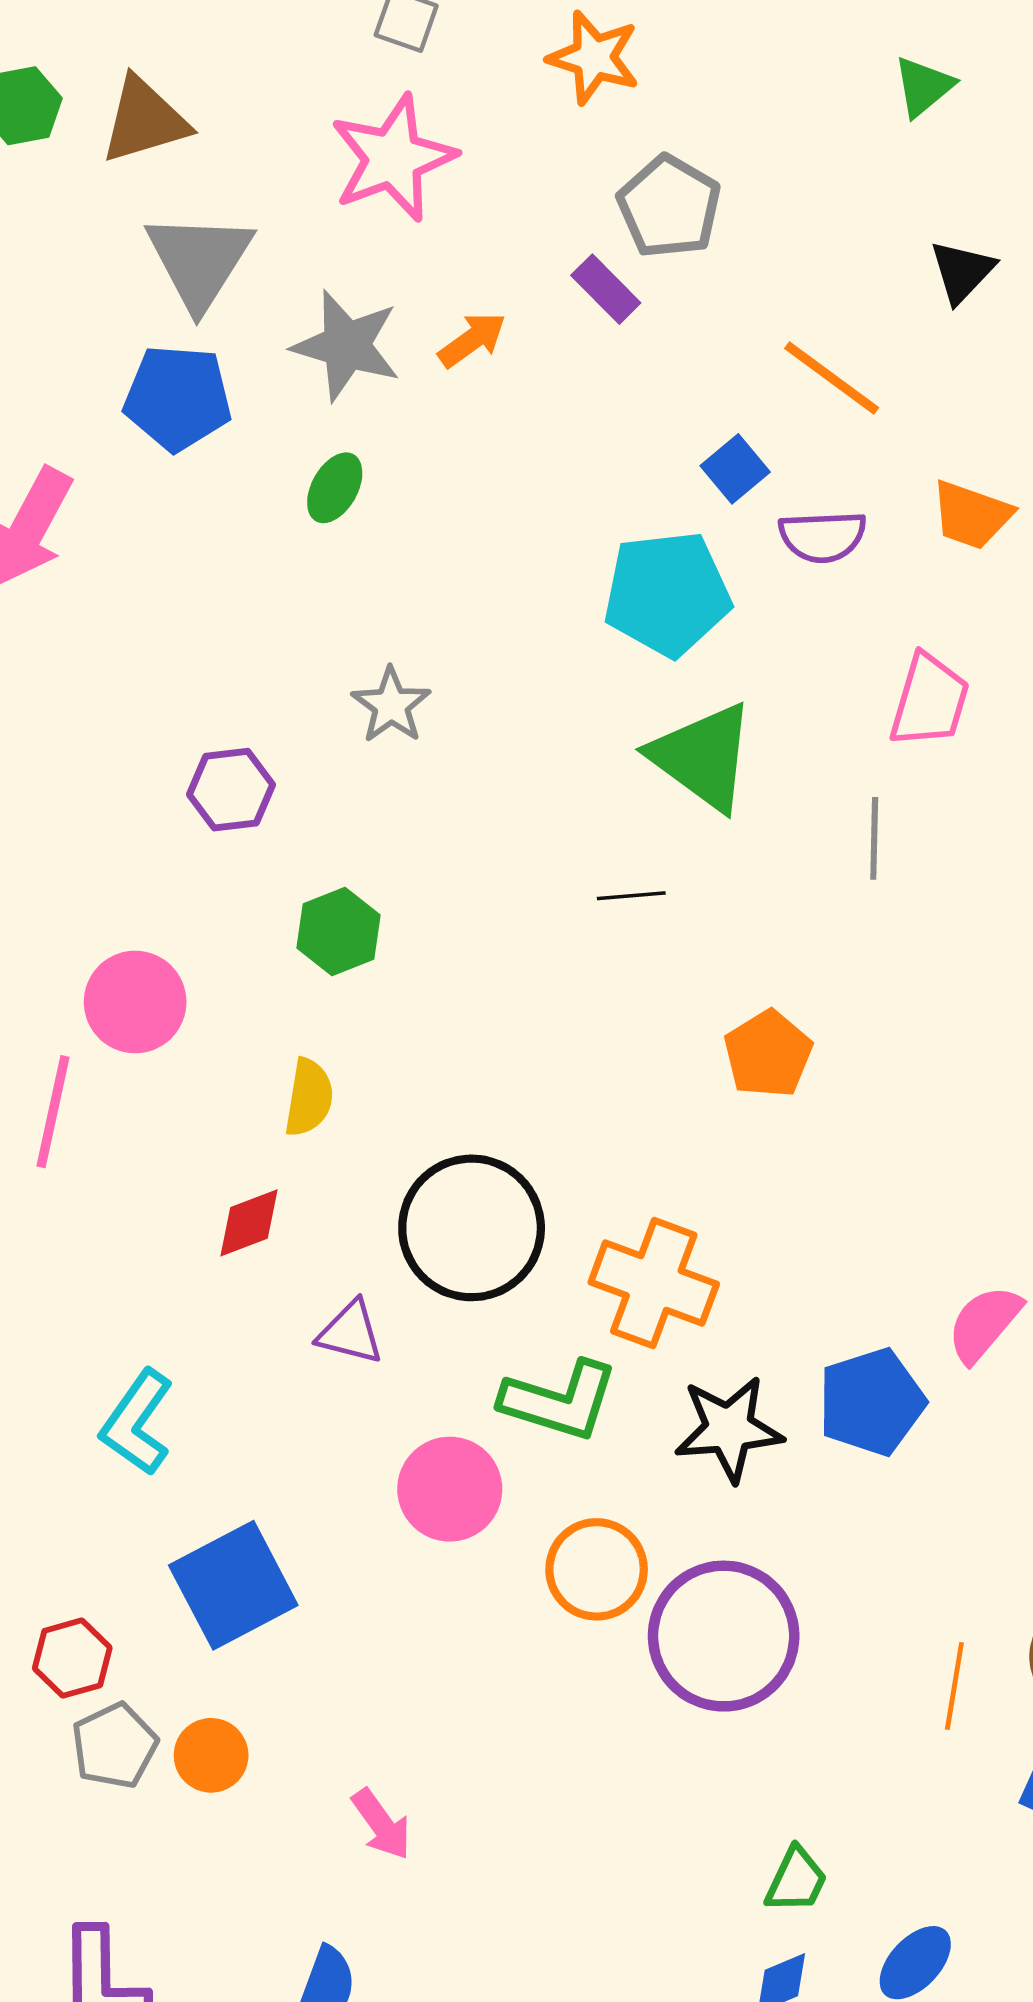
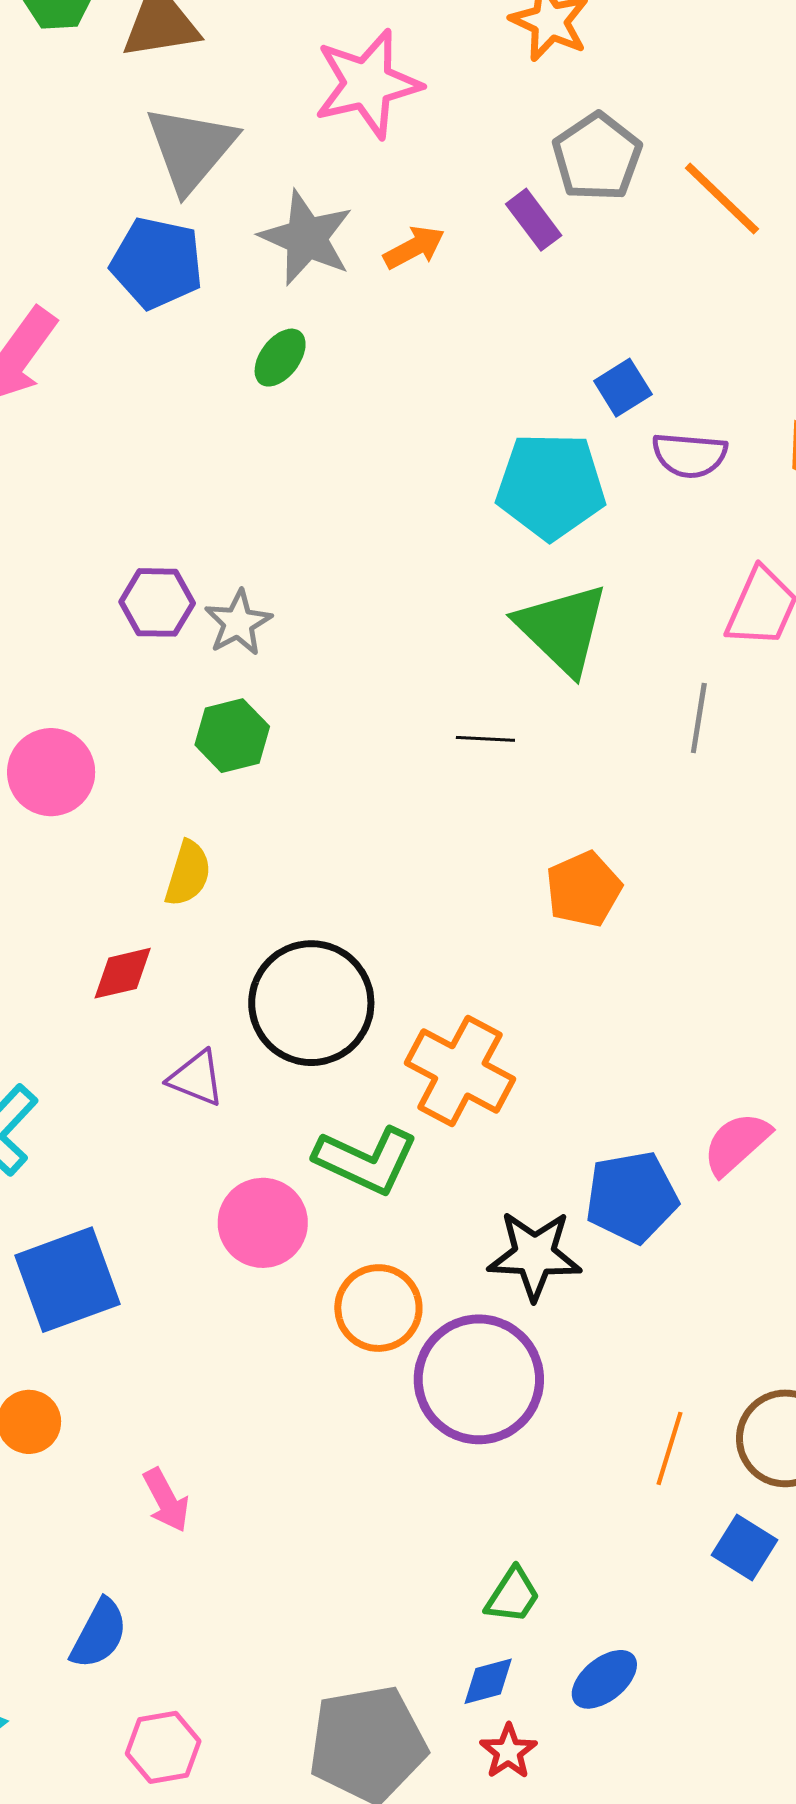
orange line: (832, 378) -> (722, 198), moved
gray star: (391, 705) -> (238, 623), moved
black star: (729, 1429) -> (534, 1255), moved

